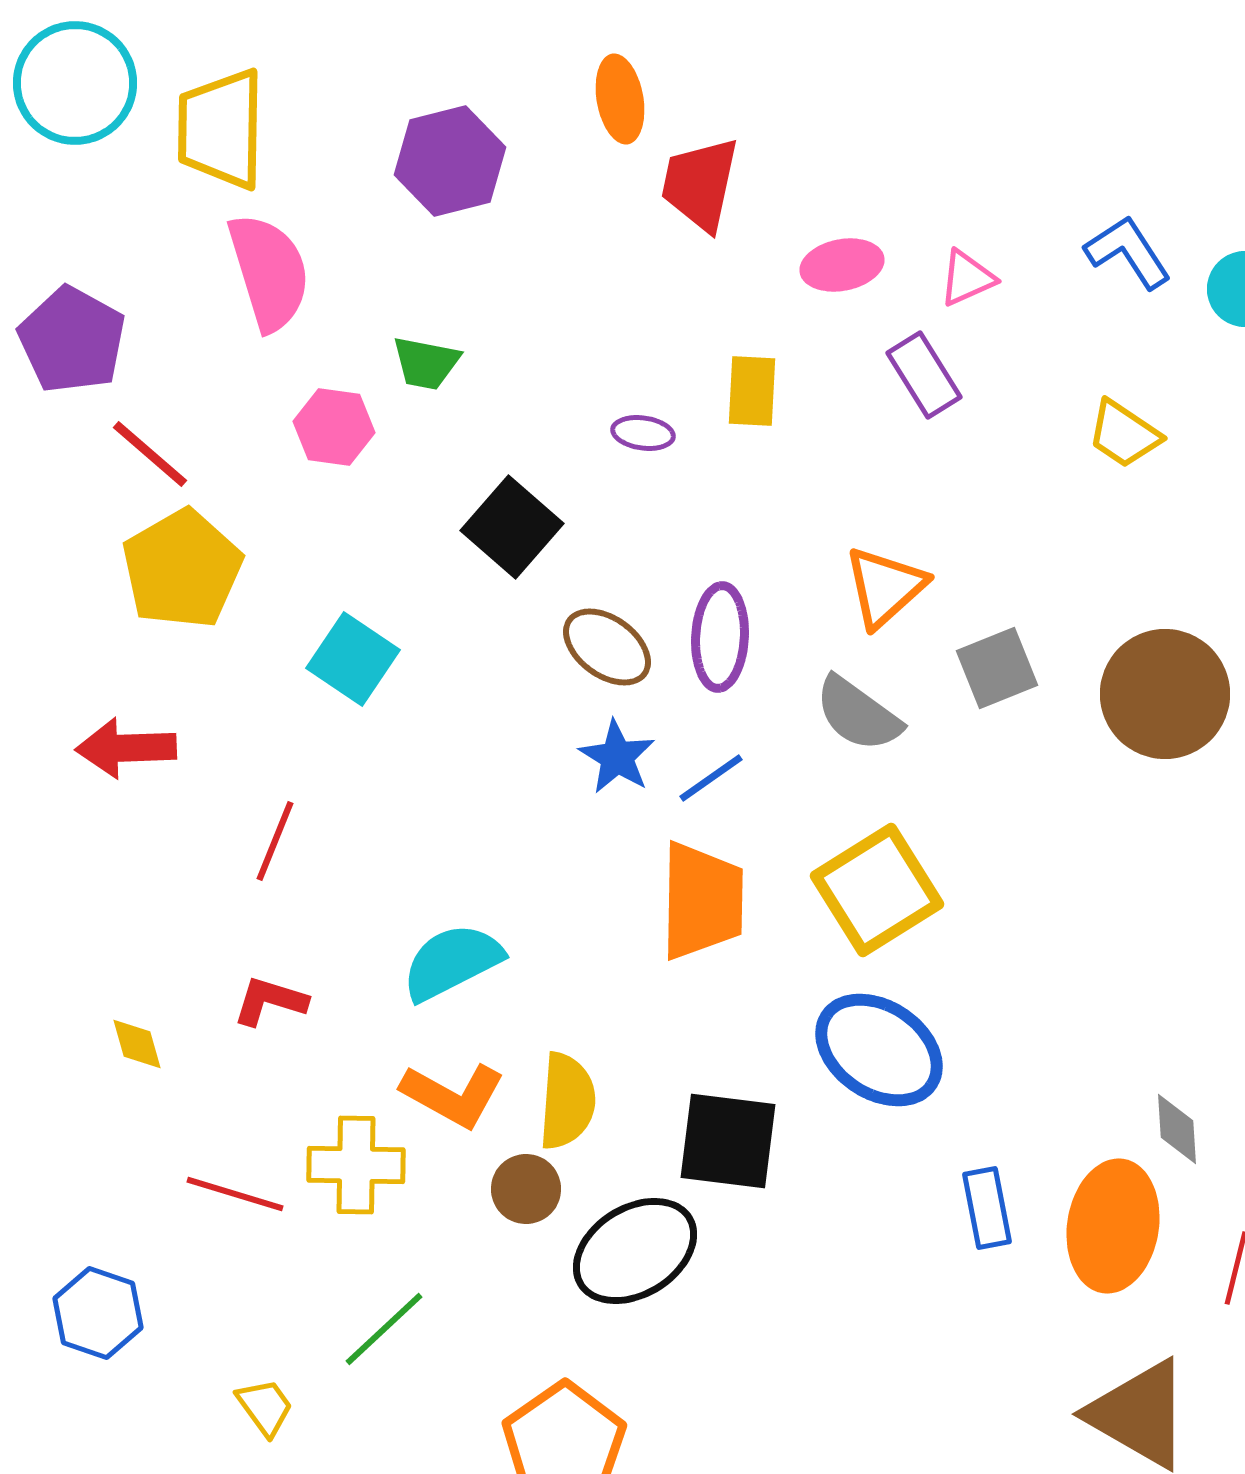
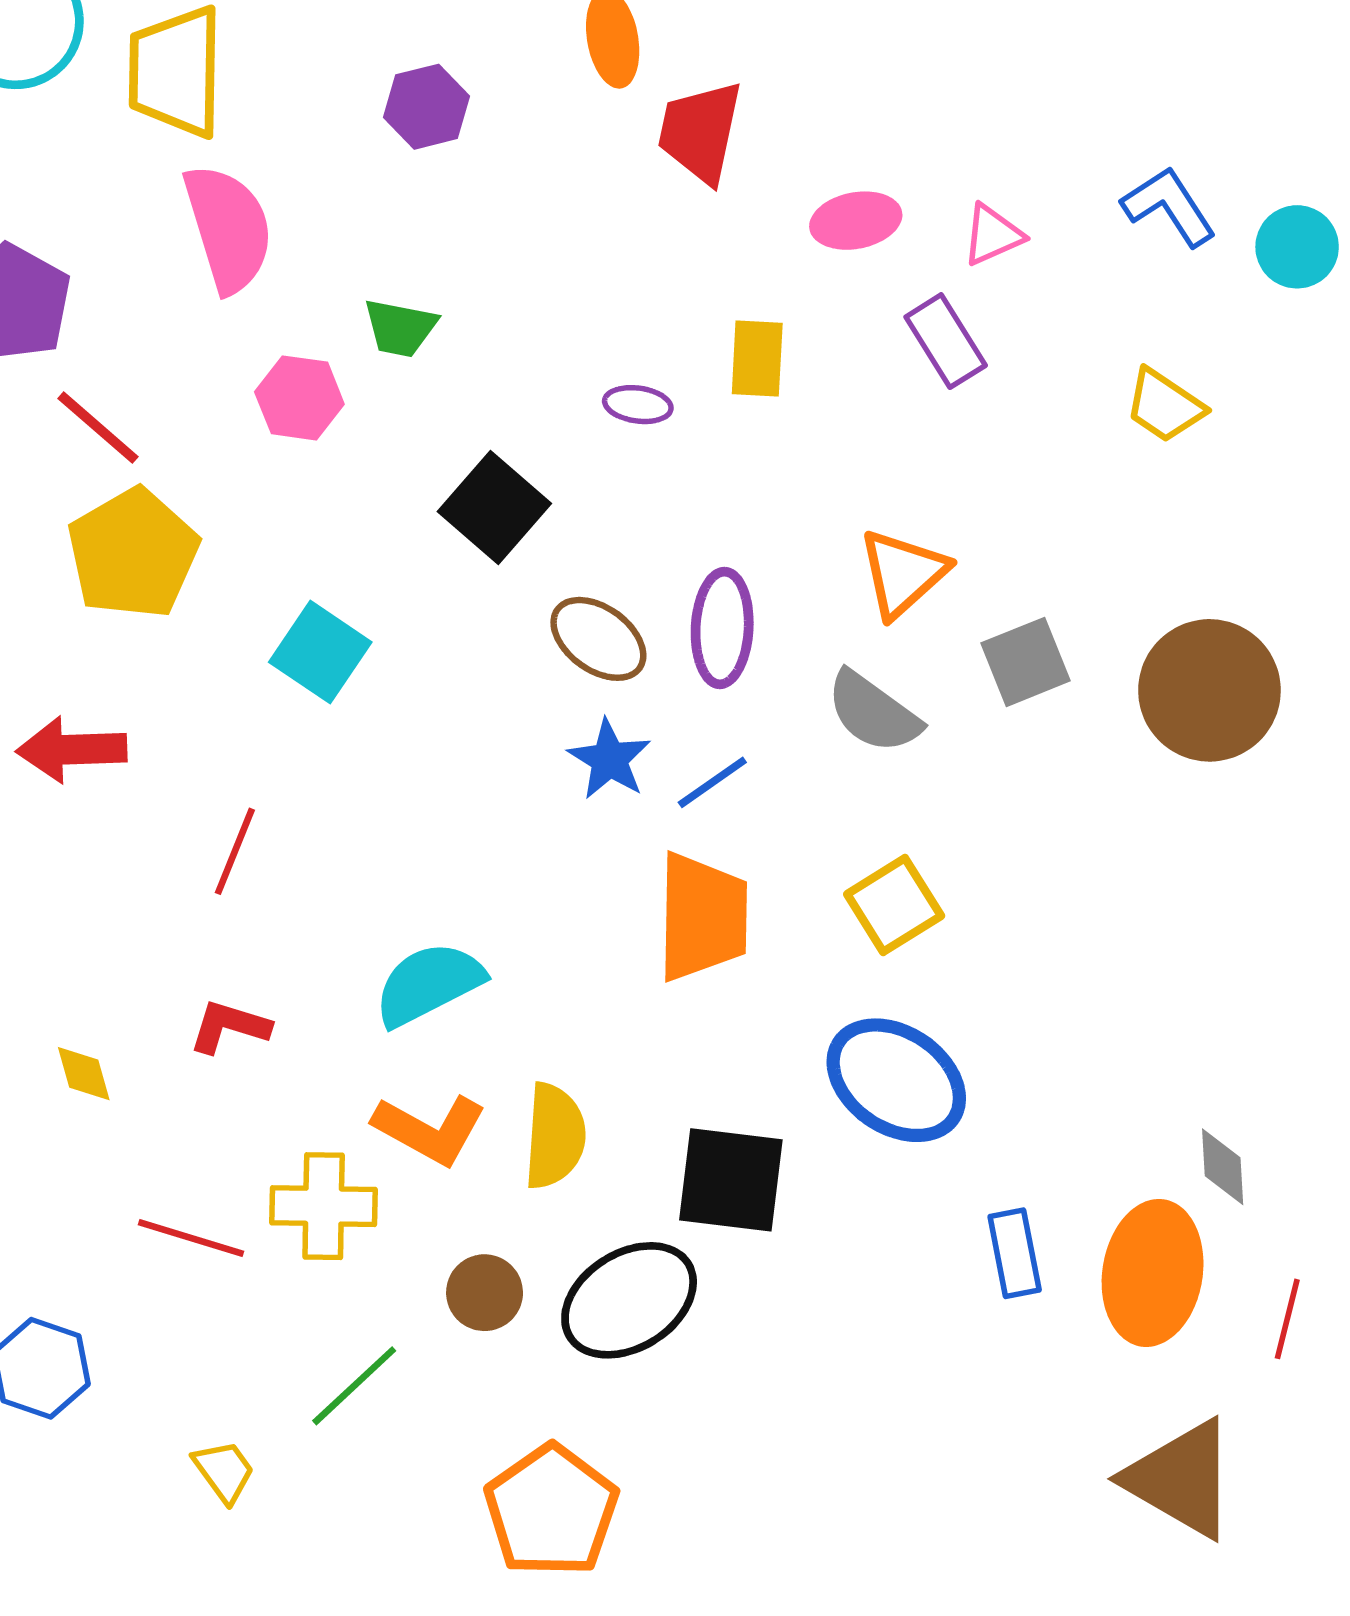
purple hexagon: (450, 161) -> (426, 107), size x0.7
yellow square: (877, 890) -> (894, 905), size x0.7
brown circle: (526, 1189) -> (485, 1293), moved

